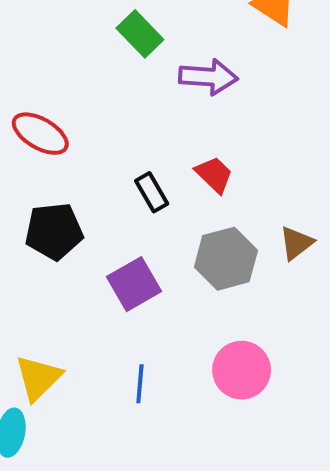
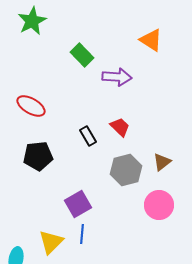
purple square: (134, 284) -> (78, 204), moved
pink circle: (242, 370) -> (159, 205), moved
yellow triangle: (38, 378) -> (51, 242), moved

